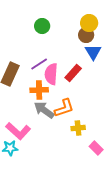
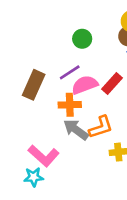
green circle: (42, 26) -> (82, 39), moved
pink semicircle: (51, 74) -> (85, 85), turned 65

